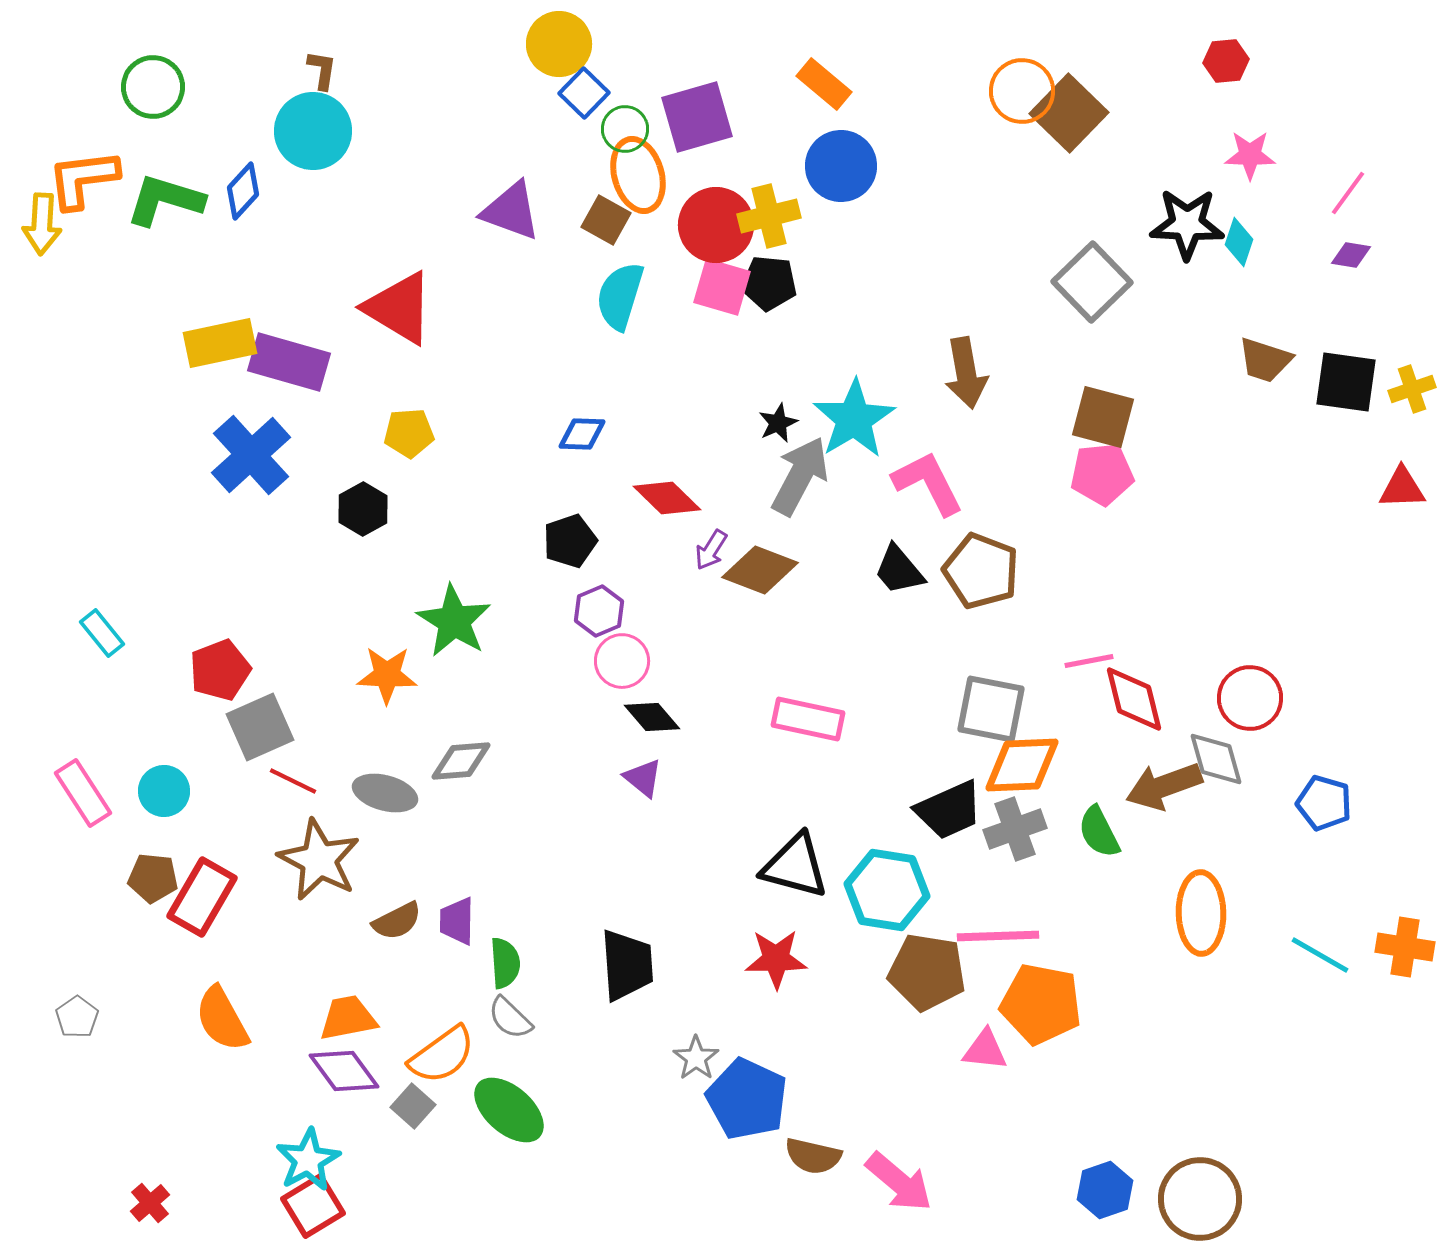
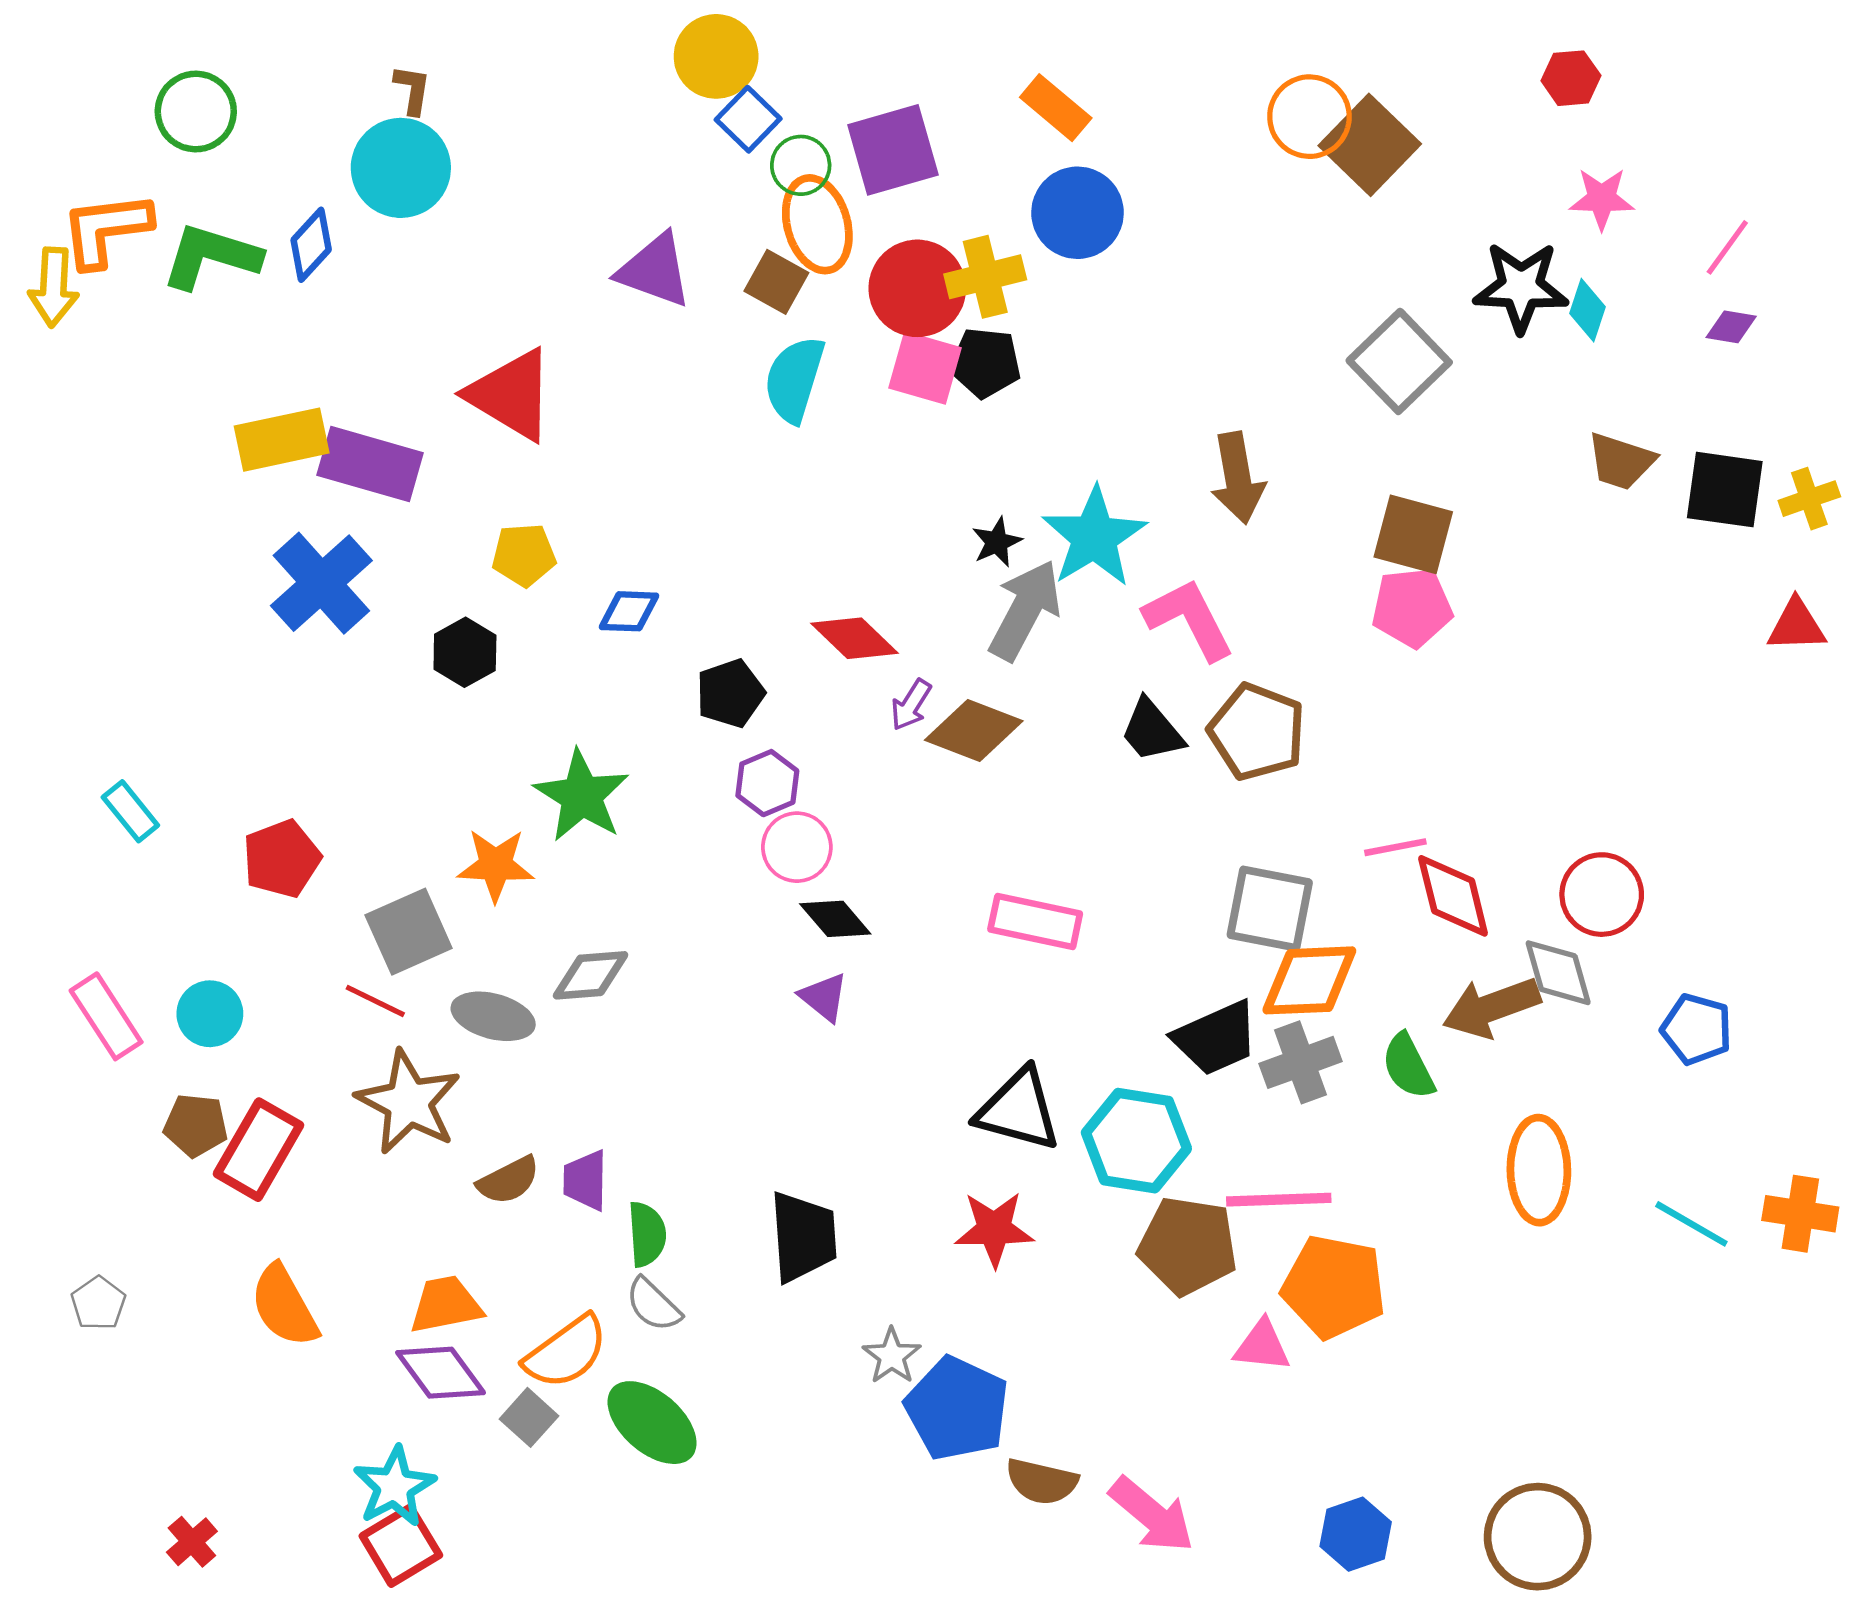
blue diamond: (582, 434) -> (629, 611), moved
gray square: (260, 727) -> (409, 932), moved
blue hexagon: (1105, 1190) -> (1356, 1534), moved

